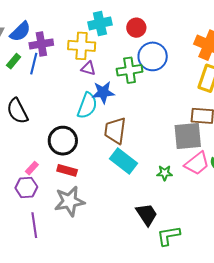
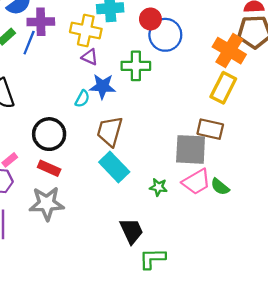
blue circle: (153, 56) -> (165, 35), moved
cyan semicircle: (87, 106) -> (82, 99), size x0.6

